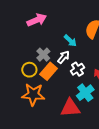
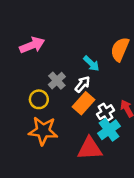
pink arrow: (37, 20) -> (32, 45), moved
white cross: (77, 69) -> (105, 112), moved
orange rectangle: (49, 71) -> (83, 103), moved

